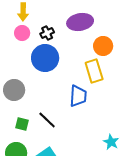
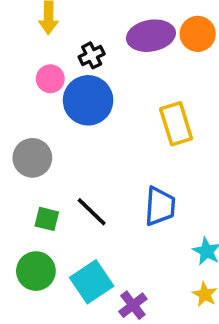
pink circle: (22, 33) -> (50, 79), moved
orange circle: (103, 46) -> (198, 34), moved
blue trapezoid: (78, 96) -> (160, 206), moved

